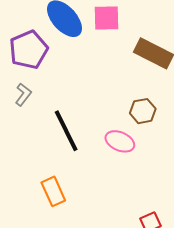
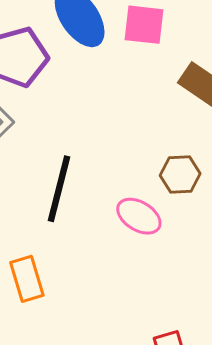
black line: (66, 131) -> (59, 189), turned 33

